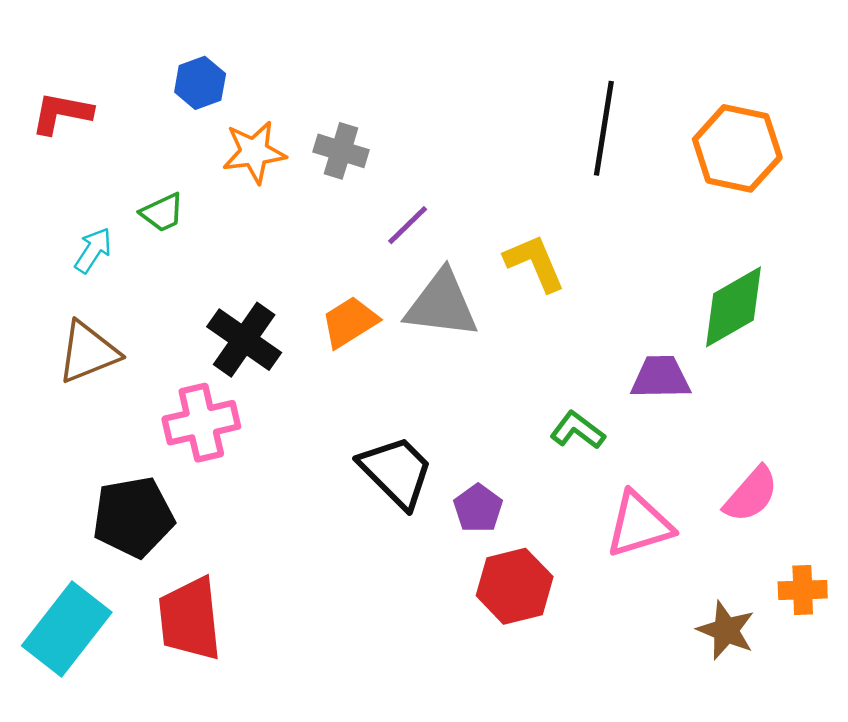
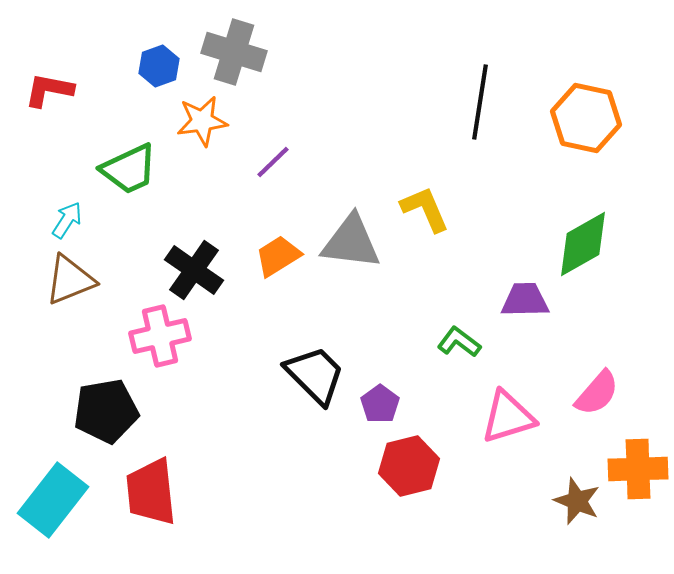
gray cross: (341, 151) -> (234, 52), moved, size x1.5
green trapezoid: (162, 213) -> (129, 169), size x1.6
purple line: (408, 225) -> (273, 162), moved
cyan arrow: (93, 250) -> (67, 220), moved
orange cross: (803, 590) -> (638, 469), size x1.5

